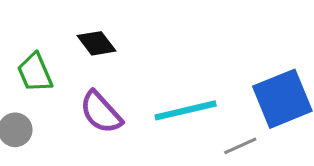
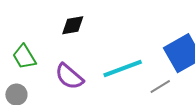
black diamond: (96, 43) -> (73, 25), moved, turned -55

